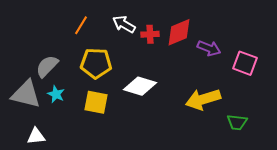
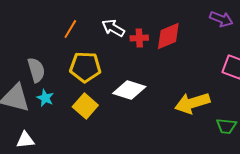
purple arrow: (209, 48) -> (221, 19), moved
gray semicircle: (47, 66) -> (36, 70), turned 120
yellow square: (96, 102) -> (85, 106), turned 30

